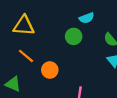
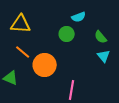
orange circle: (50, 70) -> (45, 65), size x1.5

